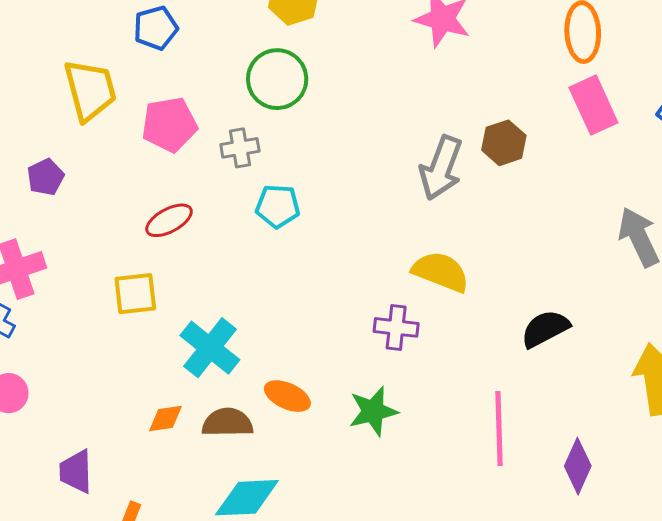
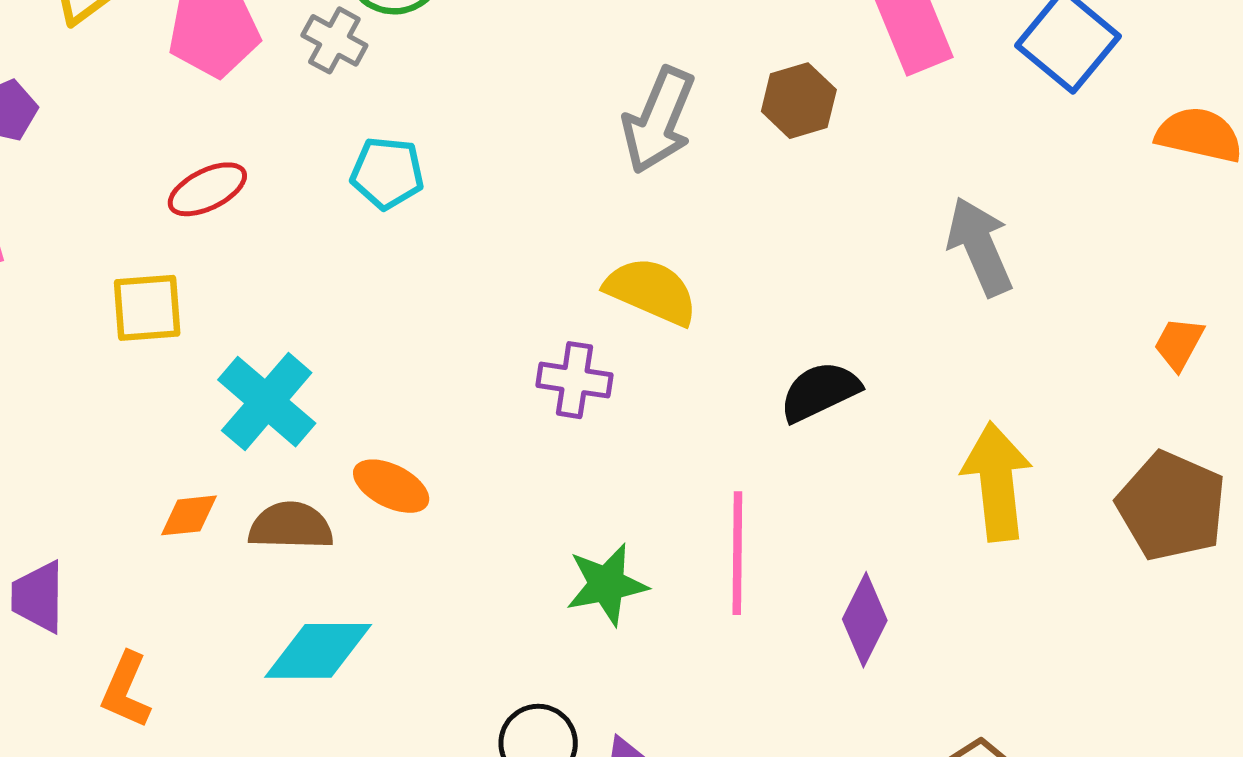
brown hexagon: (504, 143) -> (799, 101), moved
gray cross: (240, 148) -> (334, 40), moved, turned 36
green star: (373, 411) -> (607, 584), moved

